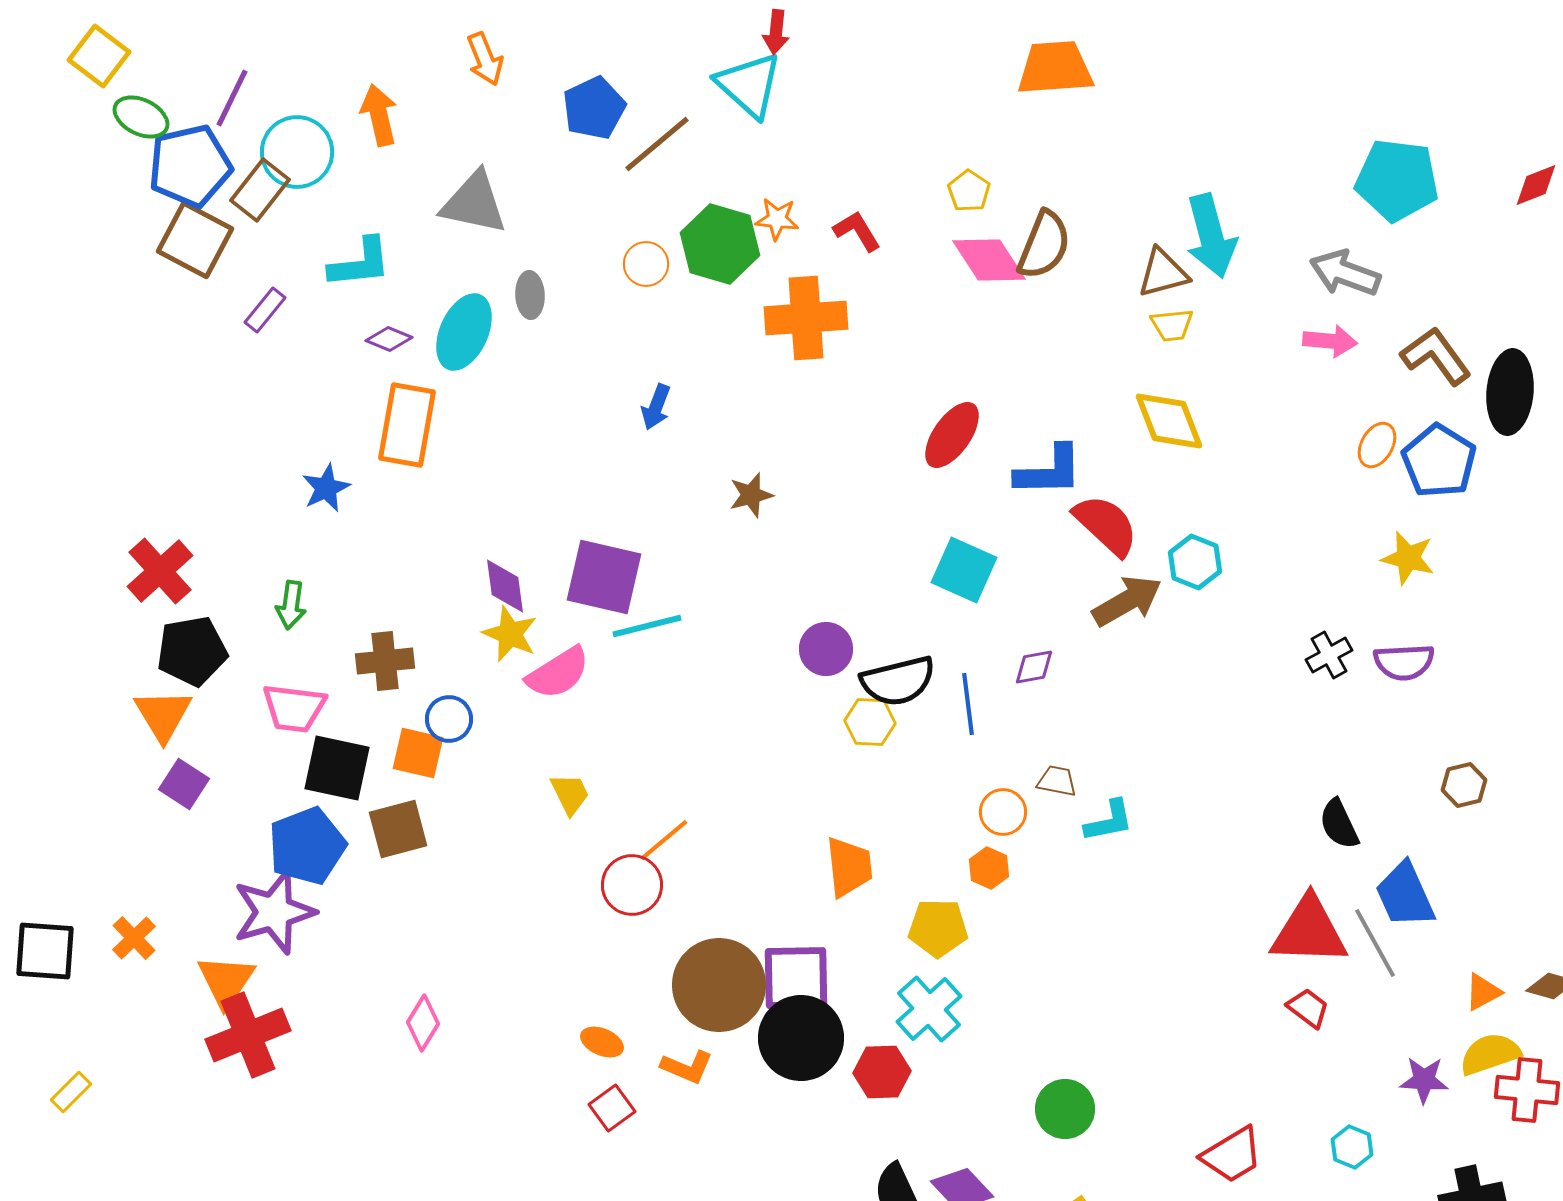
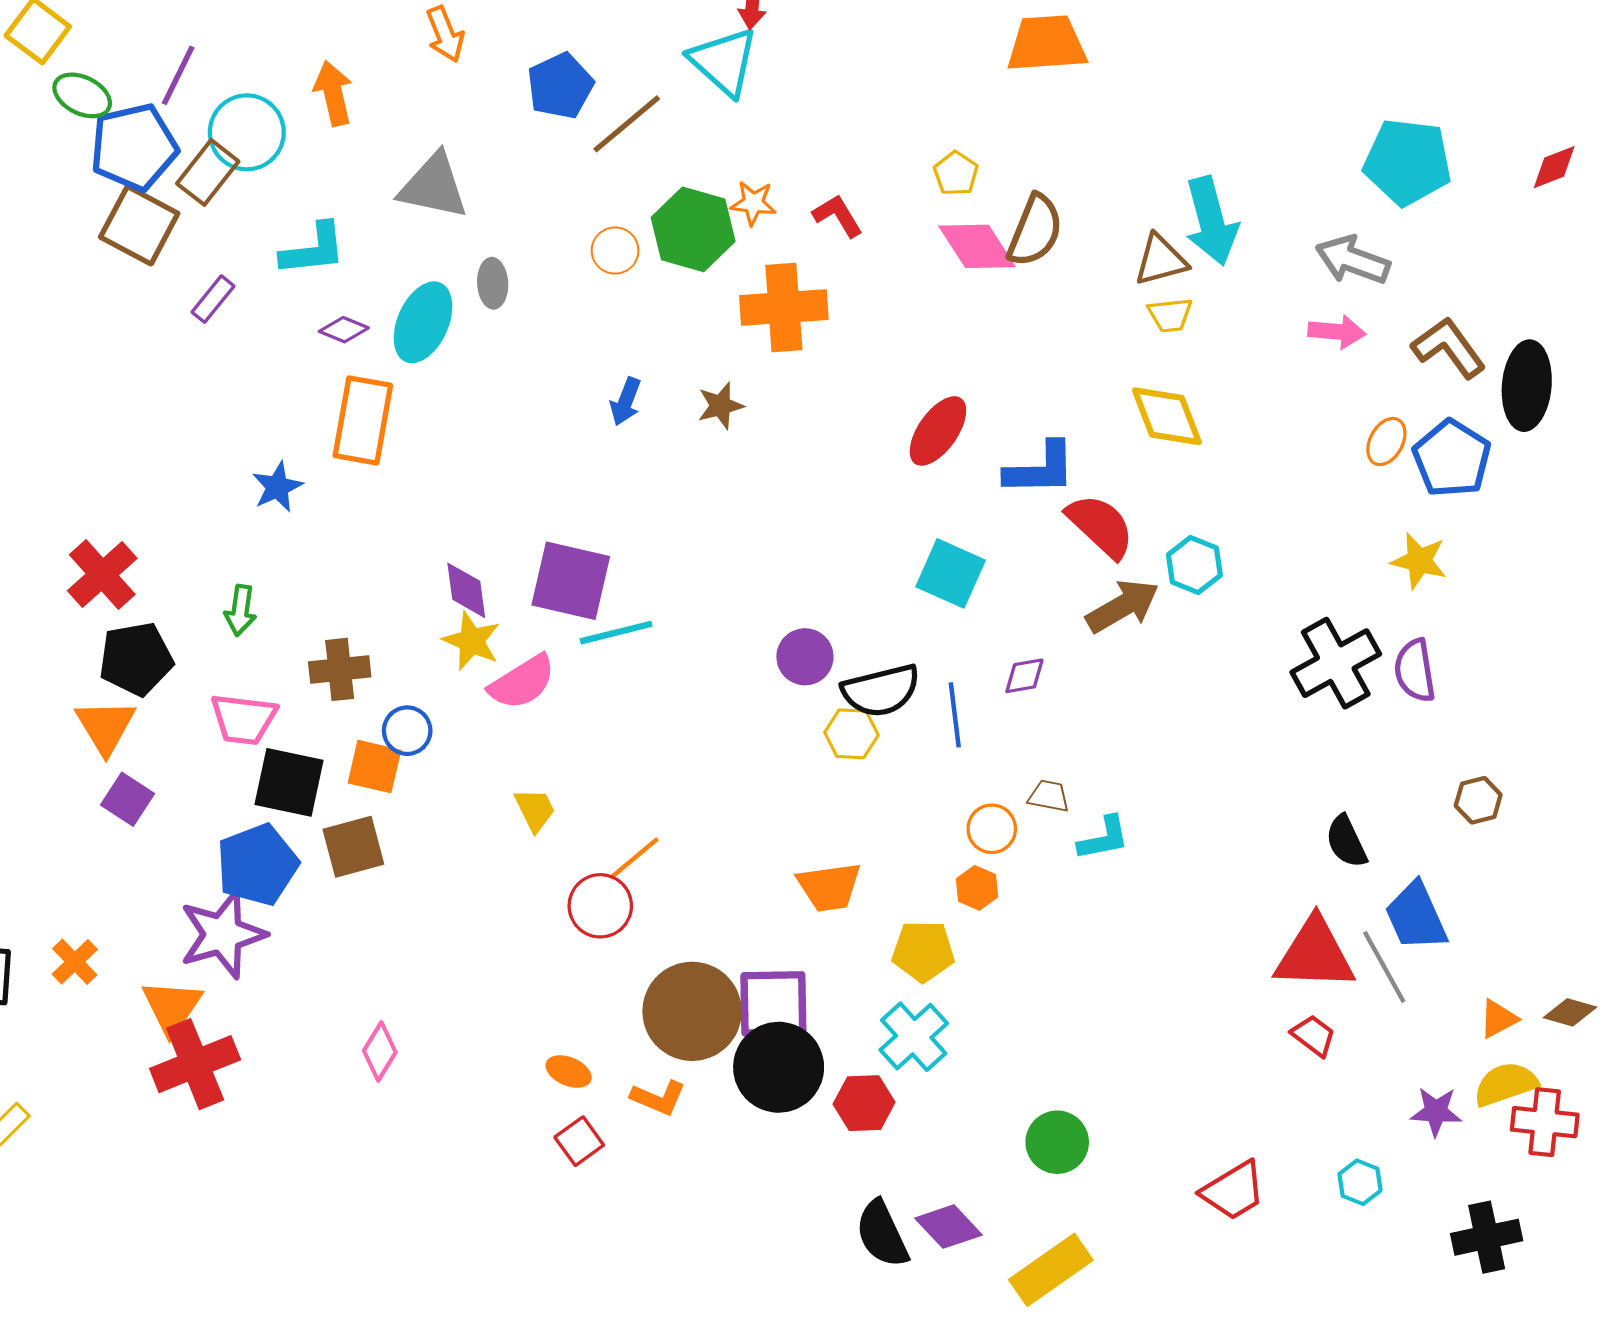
brown star: (751, 495) -> (721, 406), moved
black cross: (1329, 655) -> (1336, 663), size x1.8
purple semicircle: (1404, 662) -> (1415, 671), turned 84
orange trapezoid: (849, 867) -> (829, 887), turned 88

